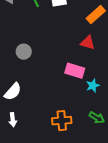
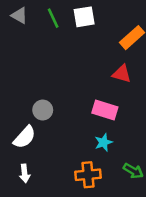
gray circle: (24, 52) -> (43, 110), moved
cyan star: (93, 86) -> (104, 142), moved

